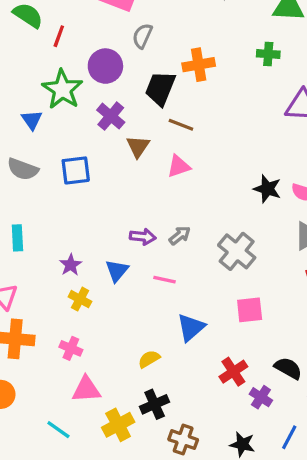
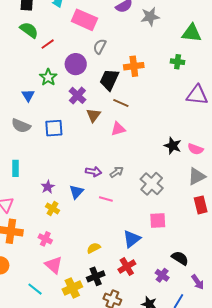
red line: (59, 36) -> (48, 44), turned 32
green star: (62, 89) -> (48, 77), size x0.7
blue triangle: (191, 328) -> (132, 239), moved
red cross: (233, 372) -> (127, 267), moved
pink triangle: (86, 389) -> (54, 265), turned 42

